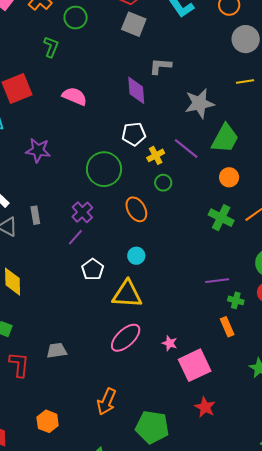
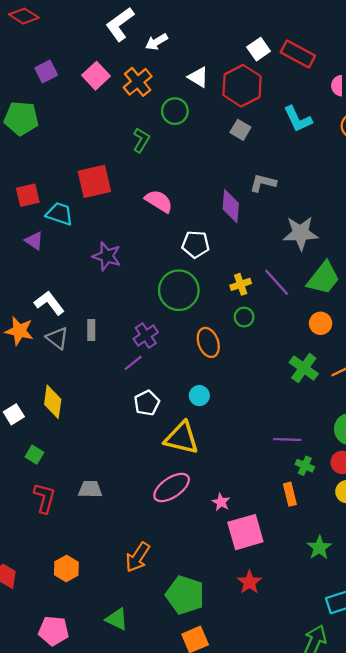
gray square: (134, 24) -> (240, 130), size x0.7
white pentagon: (134, 134) -> (196, 244), moved

